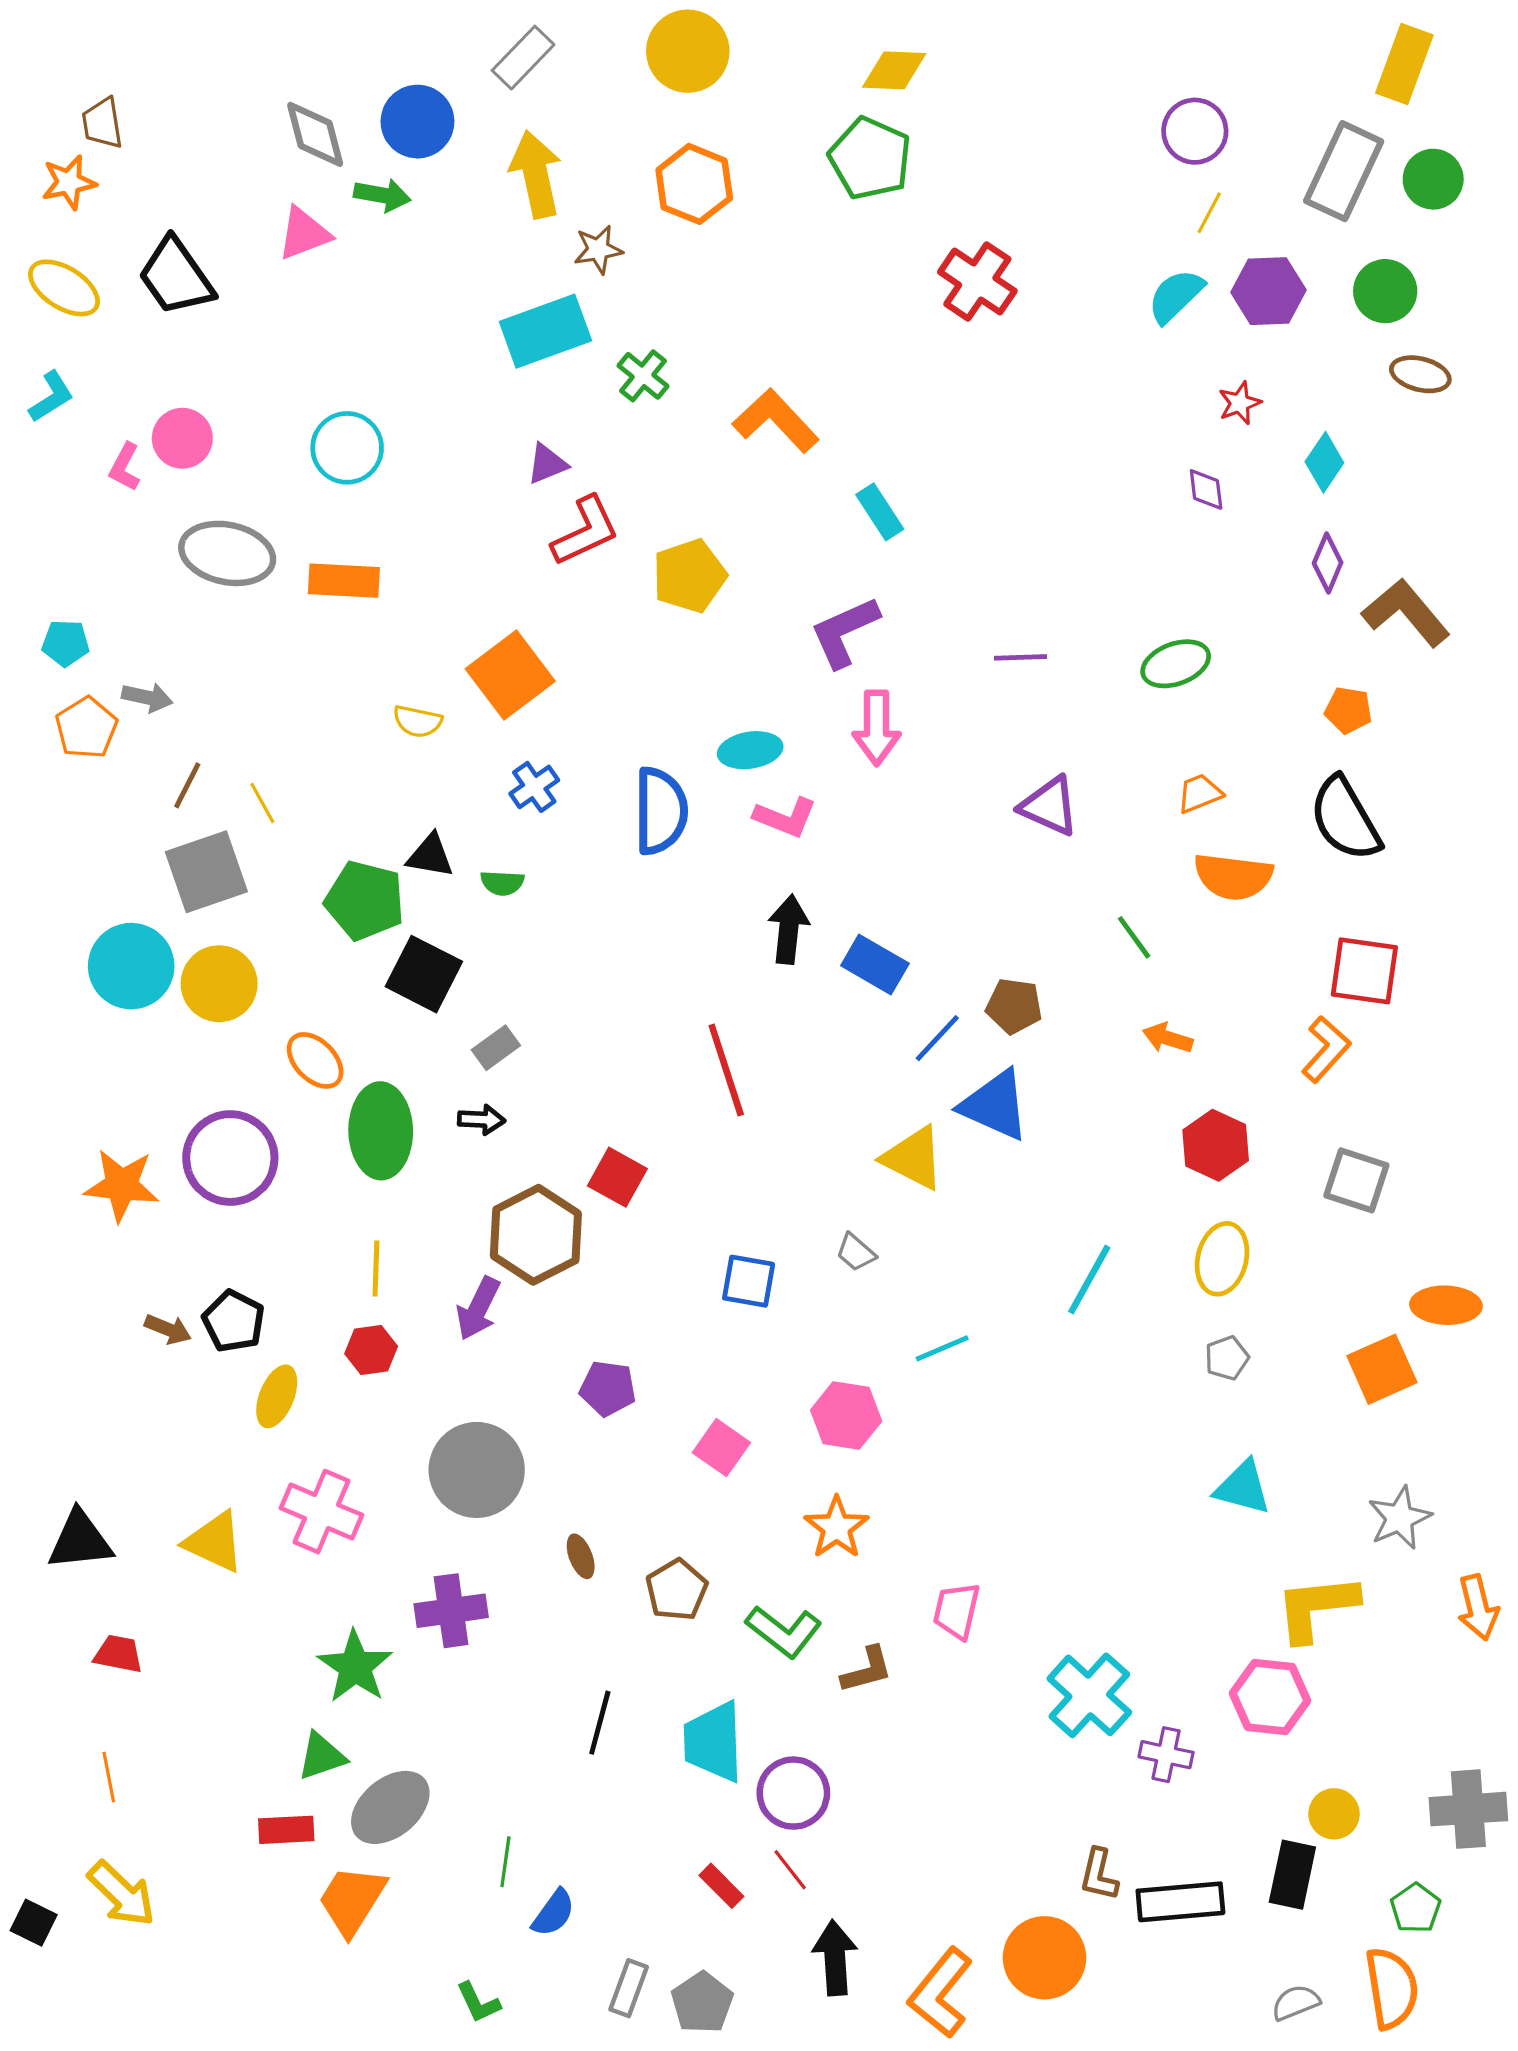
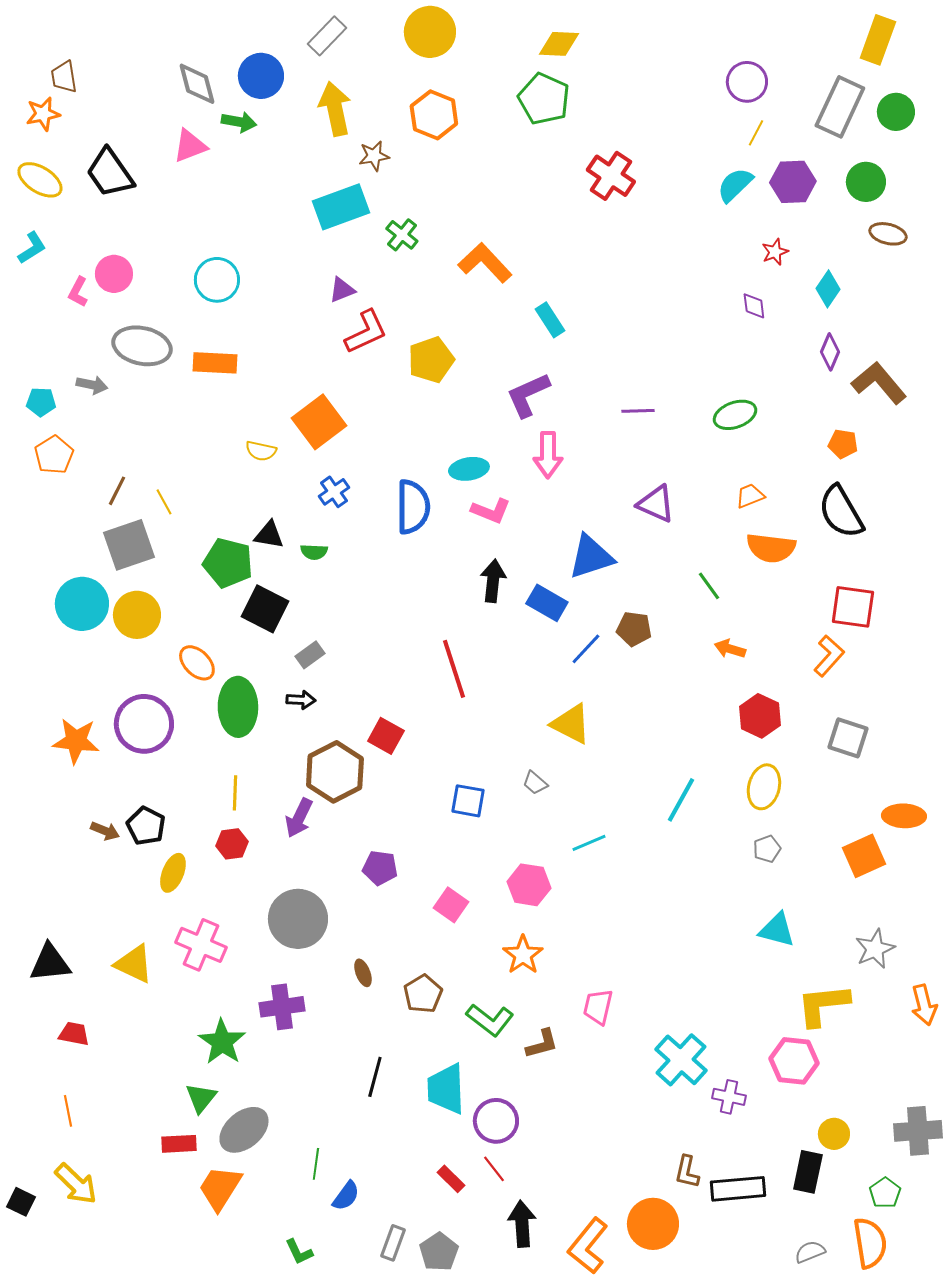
gray arrow: (147, 697) -> (92, 385), moved
blue triangle: (995, 1105) -> (591, 557), moved, turned -42
green triangle: (322, 1756) -> (201, 1098), turned -32

